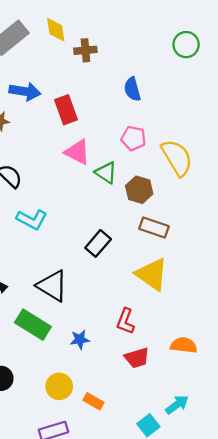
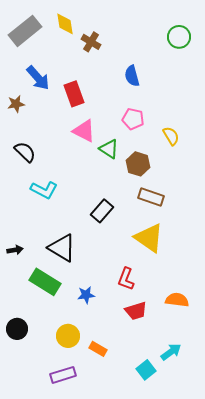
brown cross: (85, 50) -> (91, 42), turned 36
blue arrow: (25, 91) -> (38, 78), turned 40
yellow semicircle: (177, 158) -> (171, 136), size x0.6

